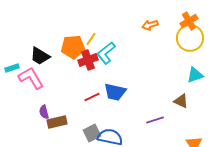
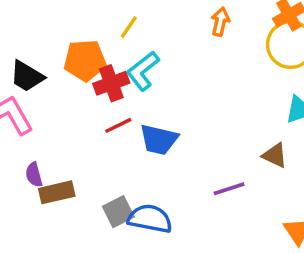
orange arrow: (150, 25) -> (220, 22), turned 119
yellow line: (91, 39) -> (129, 27), moved
red line: (92, 97) -> (118, 125), moved

